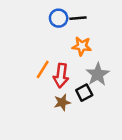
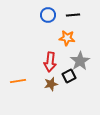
black line: (78, 18) -> (73, 15), moved
orange line: (43, 69) -> (18, 81), moved, turned 49

